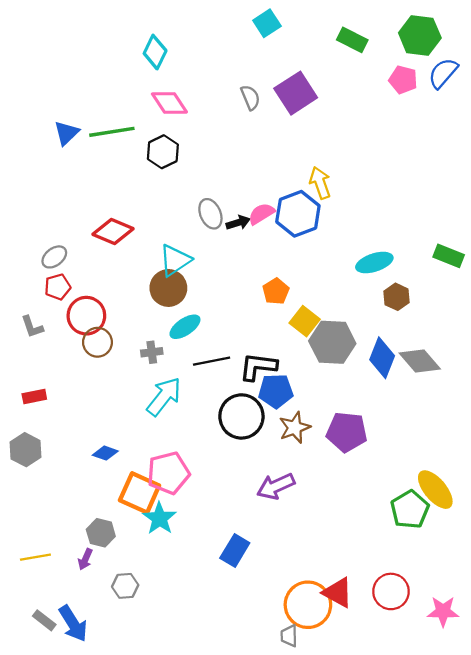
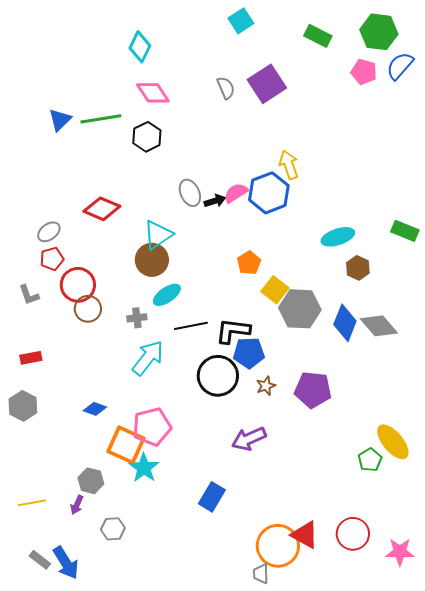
brown star: (295, 428) -> (266, 386), size x0.7
green pentagon: (410, 510) -> (370, 460), size x0.7

